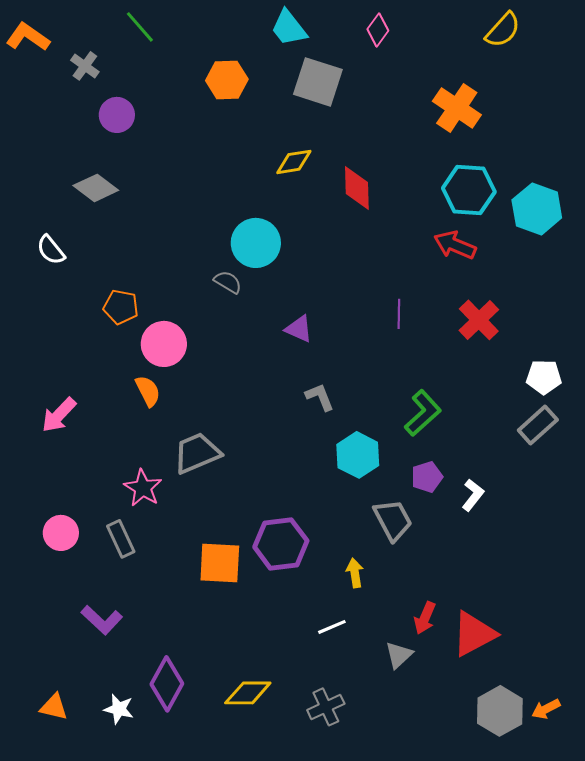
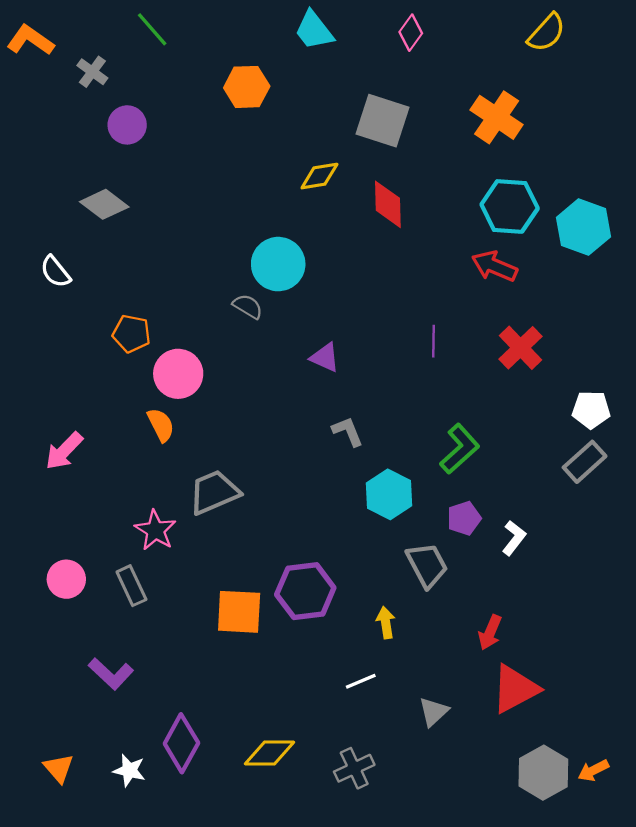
gray square: (318, 82) -> (382, 121), moved
red arrow: (425, 618) -> (490, 632), moved
orange triangle: (54, 707) -> (59, 768), turned 36

